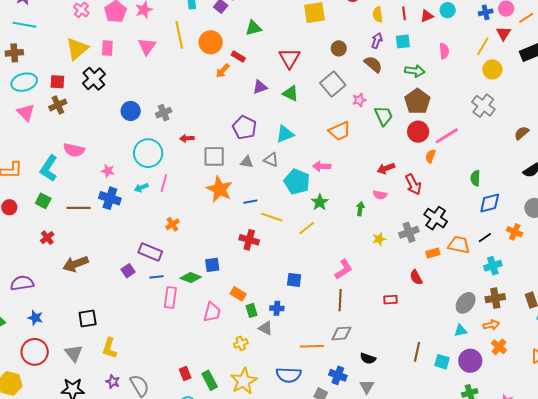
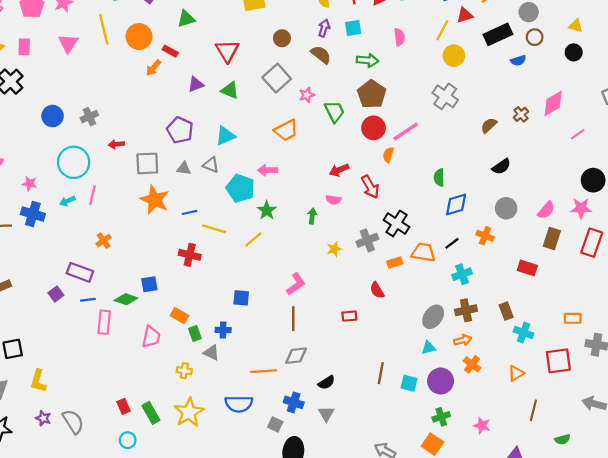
red triangle: (503, 33) -> (465, 15), turned 42
yellow cross: (241, 343) -> (184, 371), turned 32
black semicircle: (368, 359) -> (326, 383), turned -49

